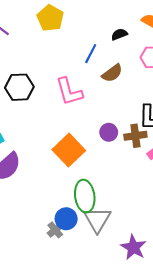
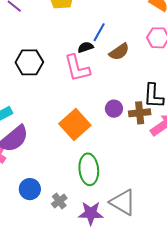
black semicircle: (119, 34) -> (85, 47), moved
blue circle: (66, 219) -> (30, 189), moved
gray triangle: (97, 220) -> (123, 202), moved, turned -32
purple star: (133, 247) -> (91, 213), moved, turned -30

